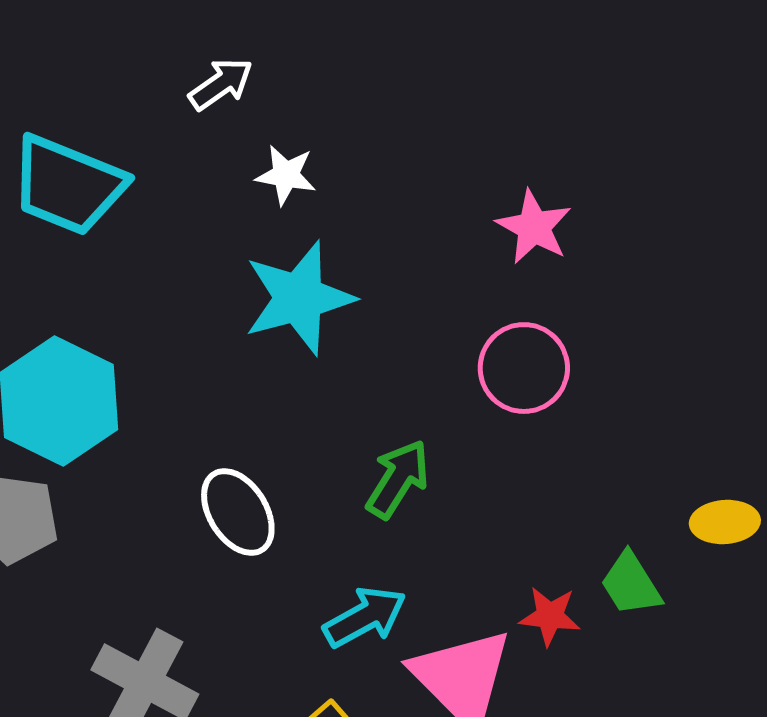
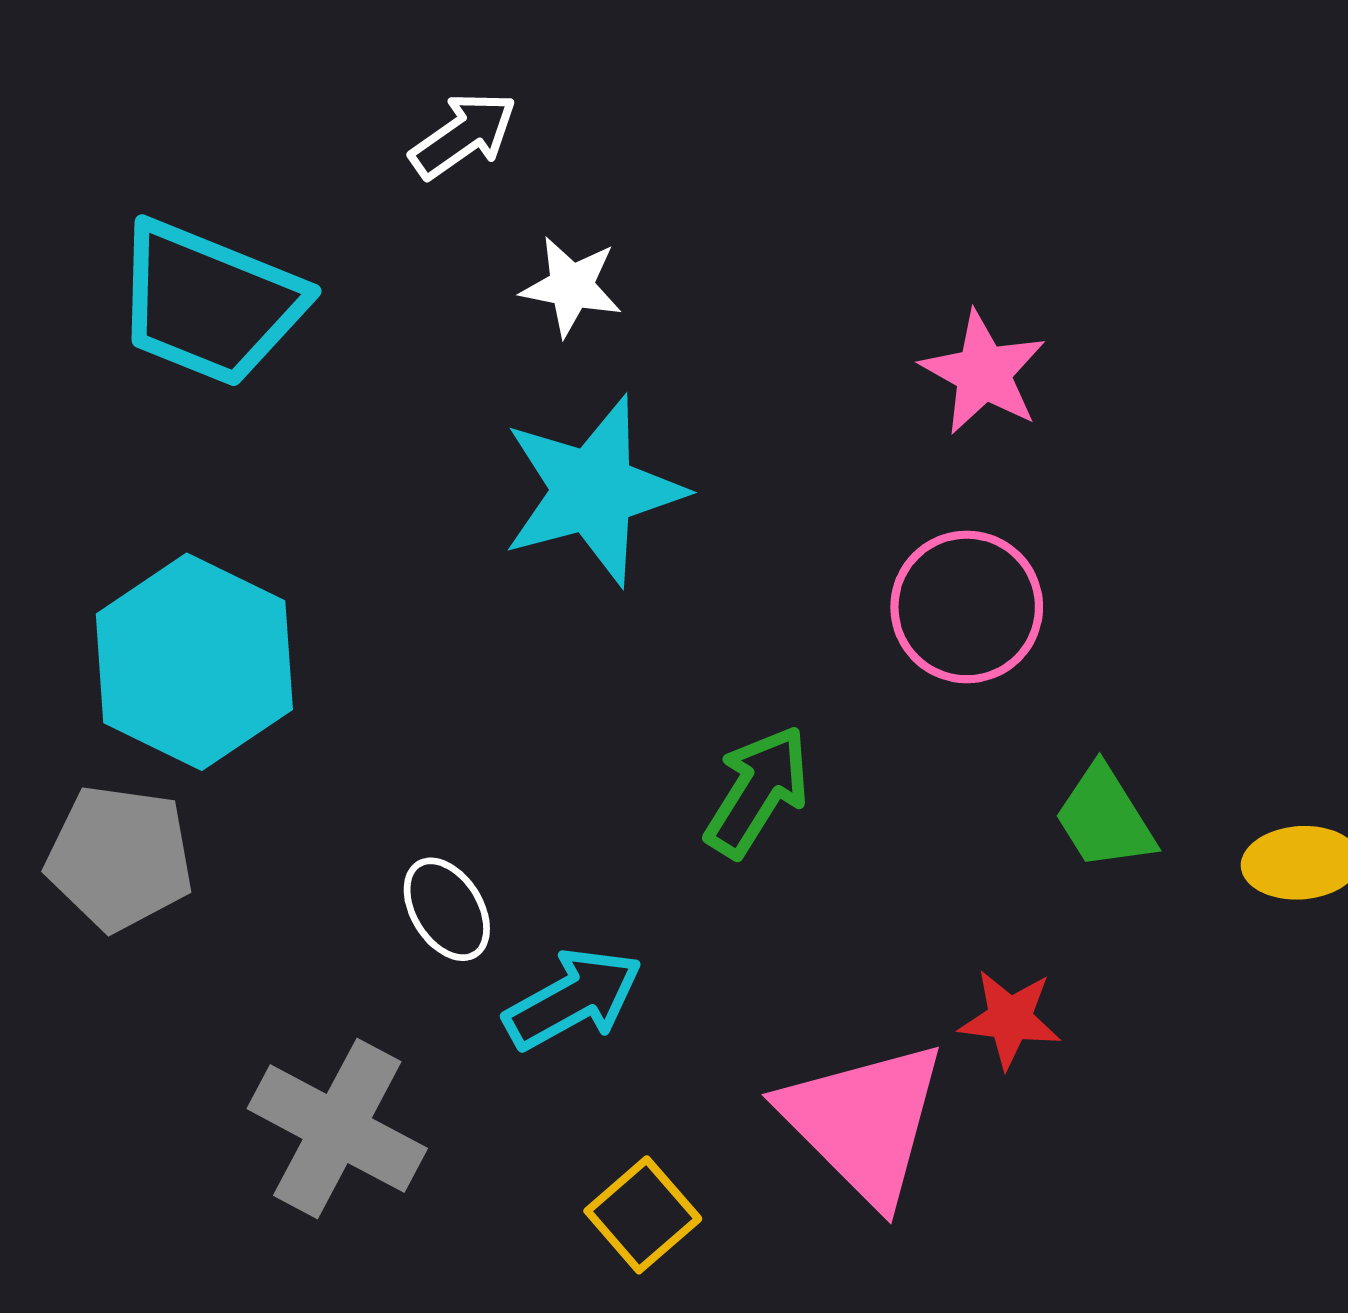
white ellipse: (238, 512) -> (447, 909), moved, size x0.7
green trapezoid: (631, 584) -> (1105, 818), moved
cyan arrow: (365, 617) -> (573, 999), moved

